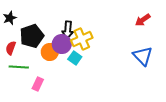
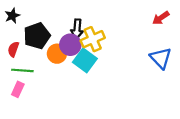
cyan square: (75, 58) -> (85, 60), size x1.5
pink rectangle: (38, 84) -> (18, 89), moved

